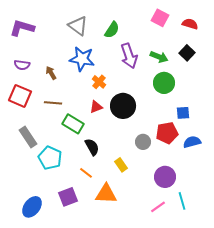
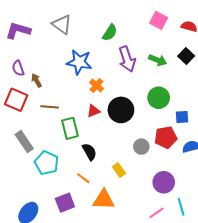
gray triangle: (78, 26) -> (62, 24), moved
purple semicircle: (22, 65) -> (18, 68), turned 63
brown arrow: (51, 73) -> (36, 80), moved
green circle: (164, 83) -> (159, 98), moved
green rectangle: (73, 124) -> (70, 128), turned 45

